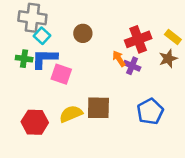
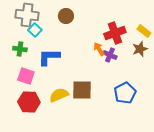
brown circle: (83, 33) -> (66, 16), moved
blue L-shape: (44, 59) -> (49, 57), moved
pink square: (61, 74) -> (26, 76), moved

